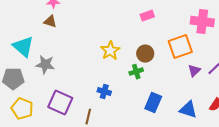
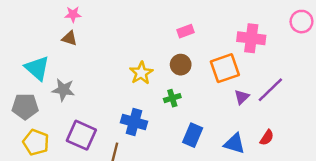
brown circle: (145, 54) -> (181, 65), moved
blue cross: (104, 92) -> (134, 122), size x1.5

